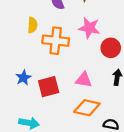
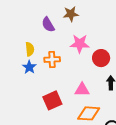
orange cross: (56, 41) -> (52, 59), size x0.7
blue star: (23, 78) -> (29, 67), moved

